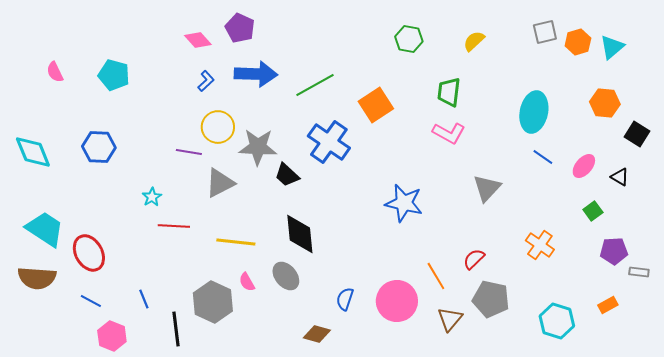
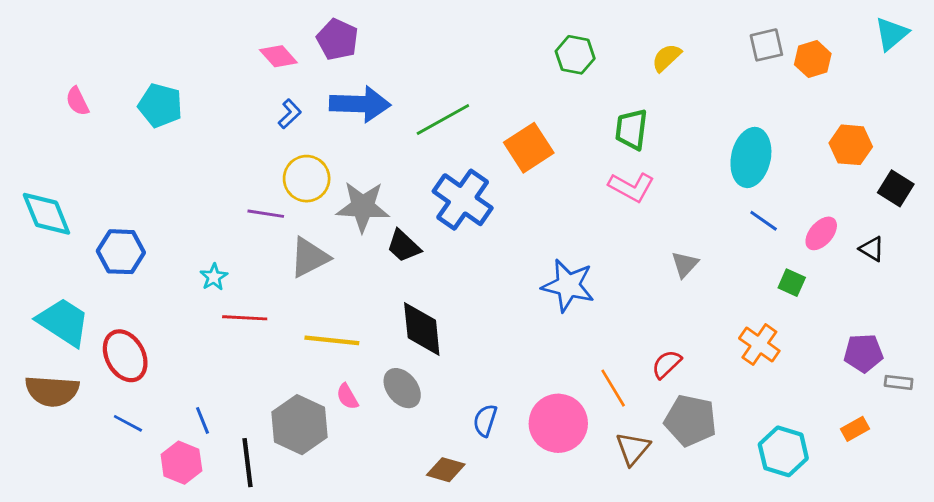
cyan triangle: (612, 47) -> (892, 34), moved
blue hexagon: (99, 147) -> (121, 252), moved
gray triangle: (487, 188) -> (685, 264), size x0.7
green square: (593, 211) -> (792, 283), moved, turned -30
pink hexagon: (112, 336) -> (181, 463), moved

